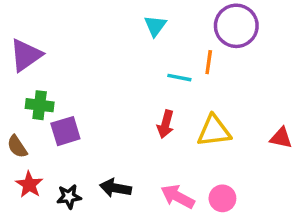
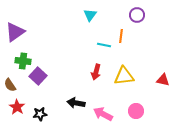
purple circle: (236, 26) -> (137, 15), size x0.6
purple square: (65, 131) -> (38, 76), turned -30
black arrow: (115, 188) -> (76, 103), moved
pink circle: (222, 198) -> (136, 111), moved

